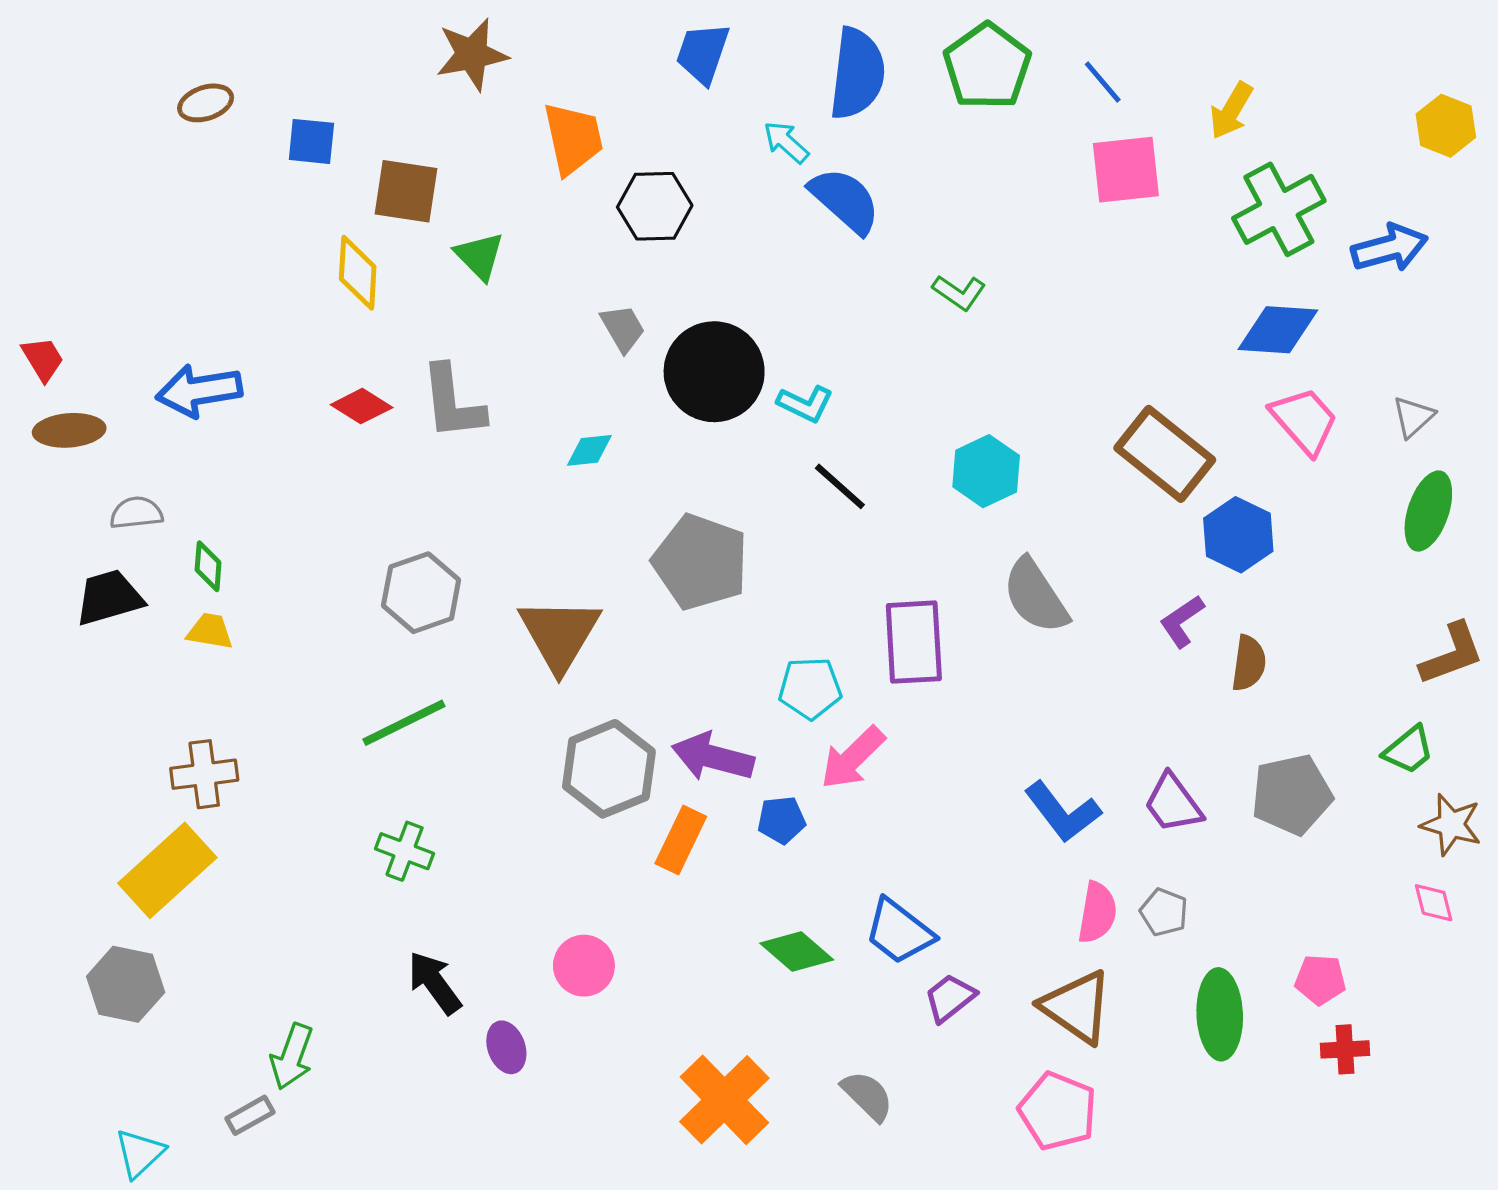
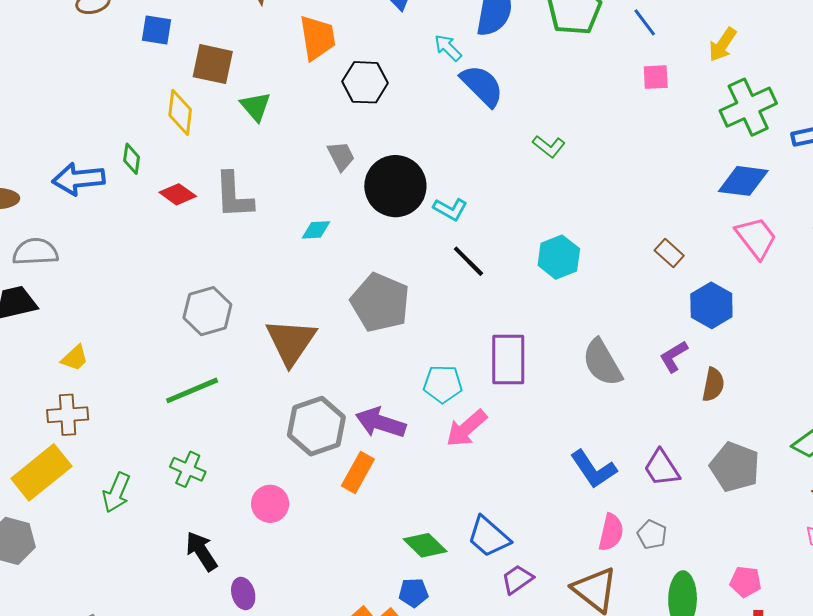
pink square: (1126, 170) -> (656, 77), size x0.6
brown rectangle: (1165, 454) -> (669, 253), size x0.5
gray semicircle: (136, 513) -> (35, 252), size x1.4
green diamond: (208, 566) -> (132, 159), moved
gray semicircle: (1035, 596) -> (602, 363), moved
yellow trapezoid: (210, 631) -> (75, 358), moved, turned 124
gray pentagon: (1292, 795) -> (735, 467), turned 30
blue pentagon: (781, 820) -> (413, 593), moved
pink circle: (584, 966) -> (270, 504), moved
green arrow: (292, 1057) -> (116, 492), moved

